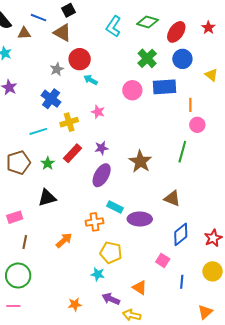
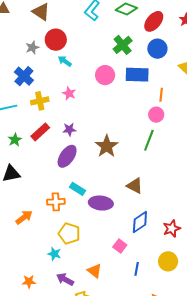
pink circle: (197, 125) -> (156, 115), moved

